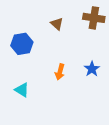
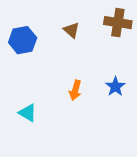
blue hexagon: (22, 44) -> (23, 40), moved

